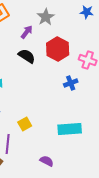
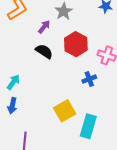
yellow square: (25, 124) -> (65, 111), moved, size x1.5
cyan rectangle: (70, 129) -> (88, 126), turned -70

